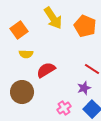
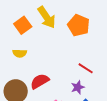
orange square: (19, 30) -> (23, 25), moved
red semicircle: (46, 70) -> (40, 81), moved

